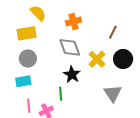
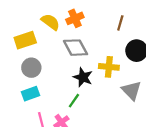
yellow semicircle: (38, 13) -> (50, 22), moved
yellow cross: (97, 59) -> (109, 67), moved, turned -30
green line: (61, 94) -> (74, 101), turned 48

